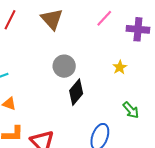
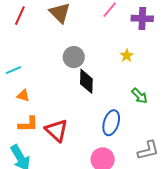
black diamond: (76, 92) -> (86, 81), turned -35

